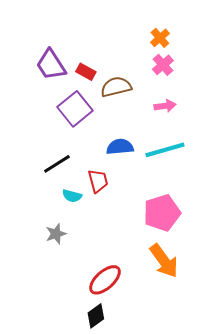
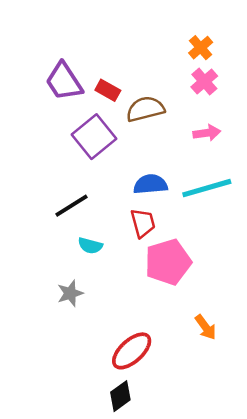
red trapezoid: (98, 181) -> (143, 223), moved
pink pentagon: (162, 213) -> (168, 262), moved
orange arrow: (164, 261) -> (206, 327), size x0.6

